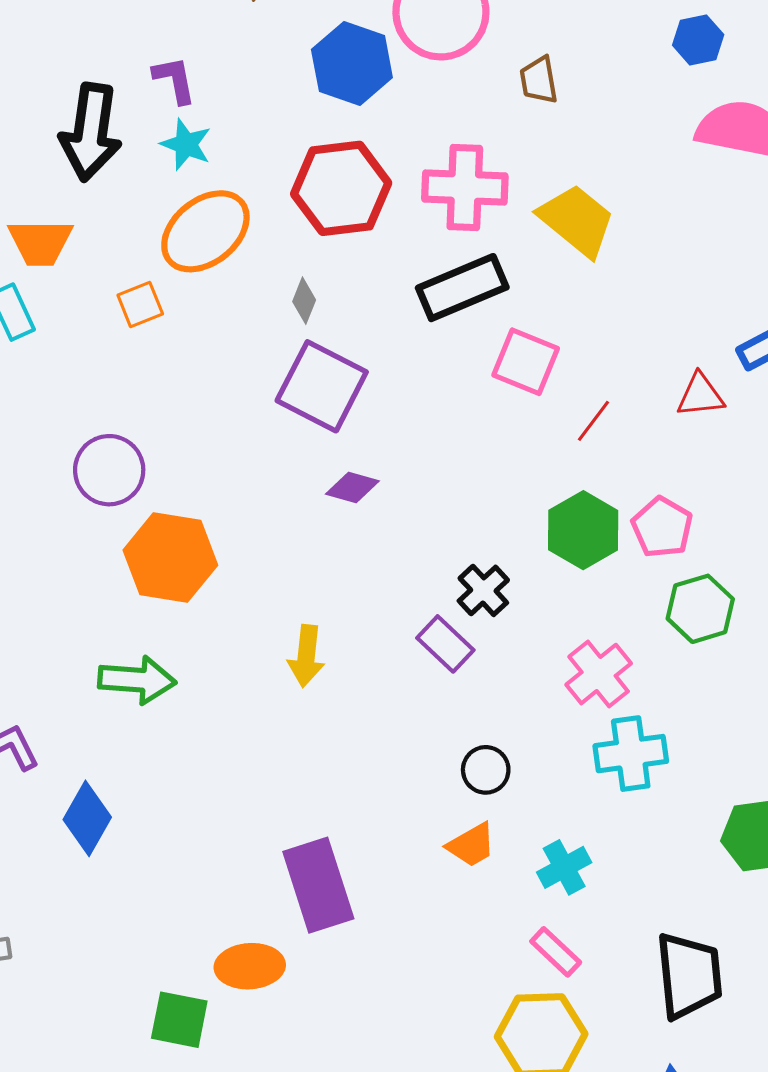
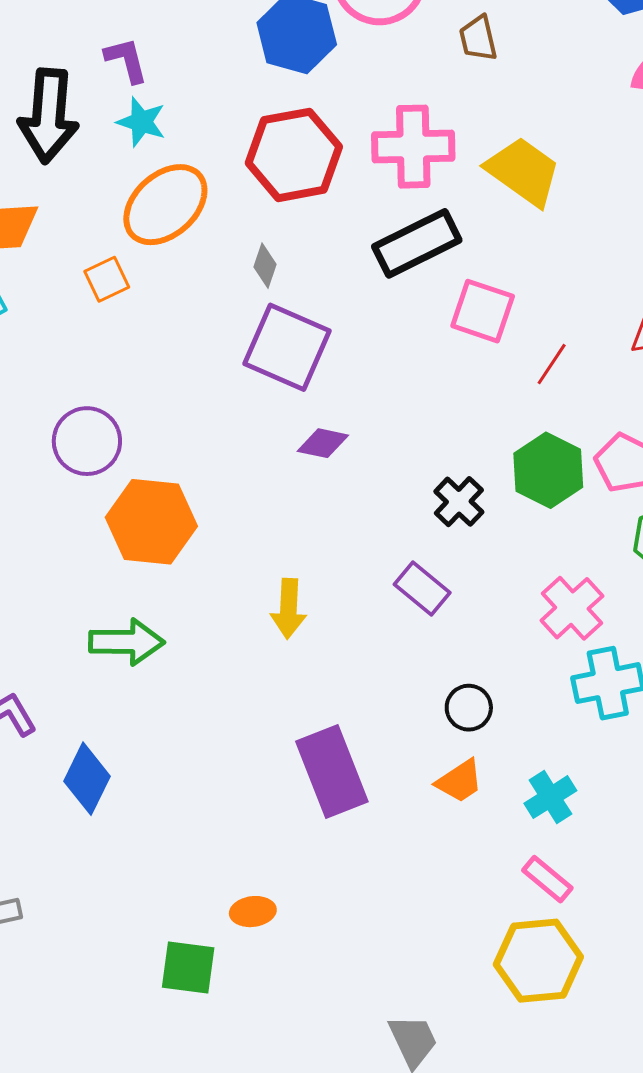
black cross: (483, 590) -> (459, 502), moved
purple rectangle: (318, 885) -> (332, 772), moved
orange ellipse: (250, 966) -> (253, 912), size x0.7

